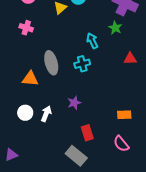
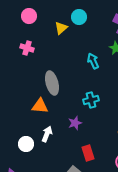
cyan cross: (82, 64) -> (91, 100), moved
orange triangle: (30, 79) -> (40, 106), moved
white circle: (25, 113) -> (26, 144), moved

